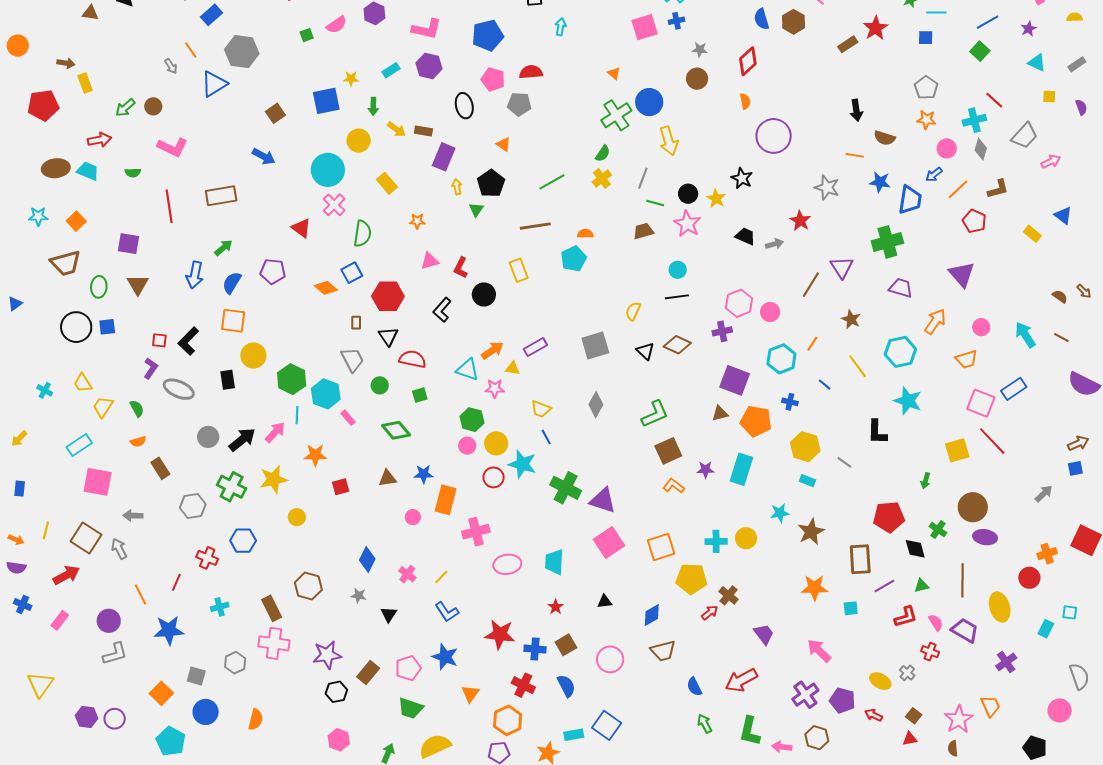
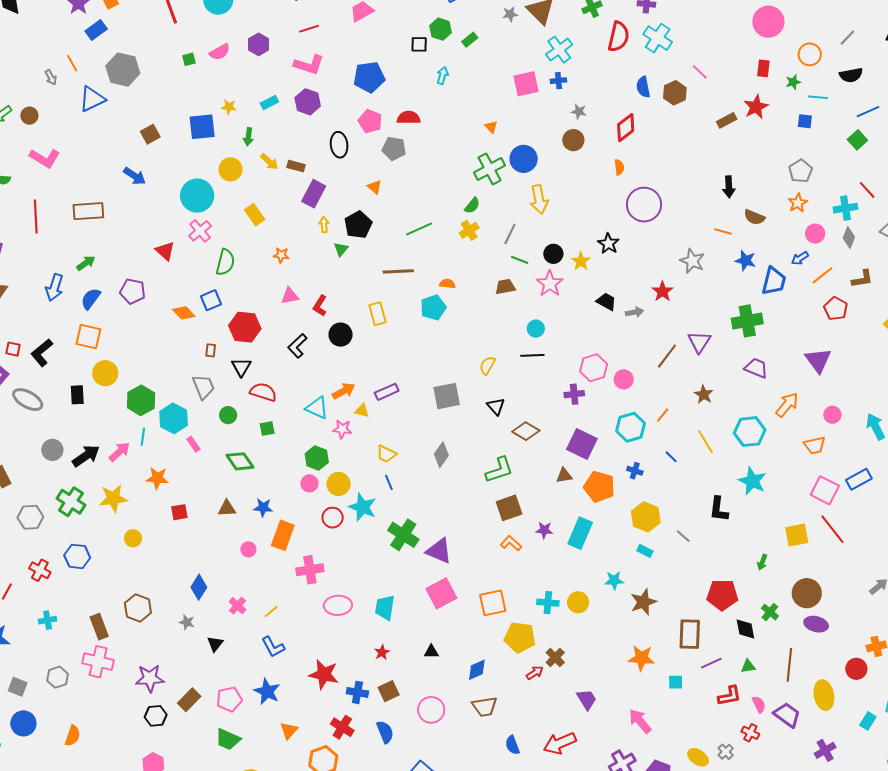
orange star: (926, 120) -> (798, 203), turned 30
brown diamond: (677, 345) -> (526, 431), moved

